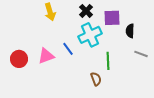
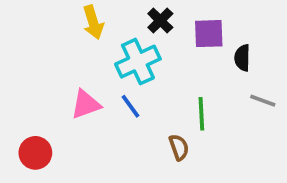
cyan cross: (90, 35) -> (138, 62), moved
blue line: (68, 49) -> (130, 106), moved
red circle: (19, 59) -> (35, 153), moved

